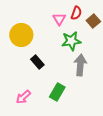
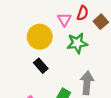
yellow circle: (21, 35) -> (40, 37), moved
gray arrow: (80, 65) -> (87, 83), moved

